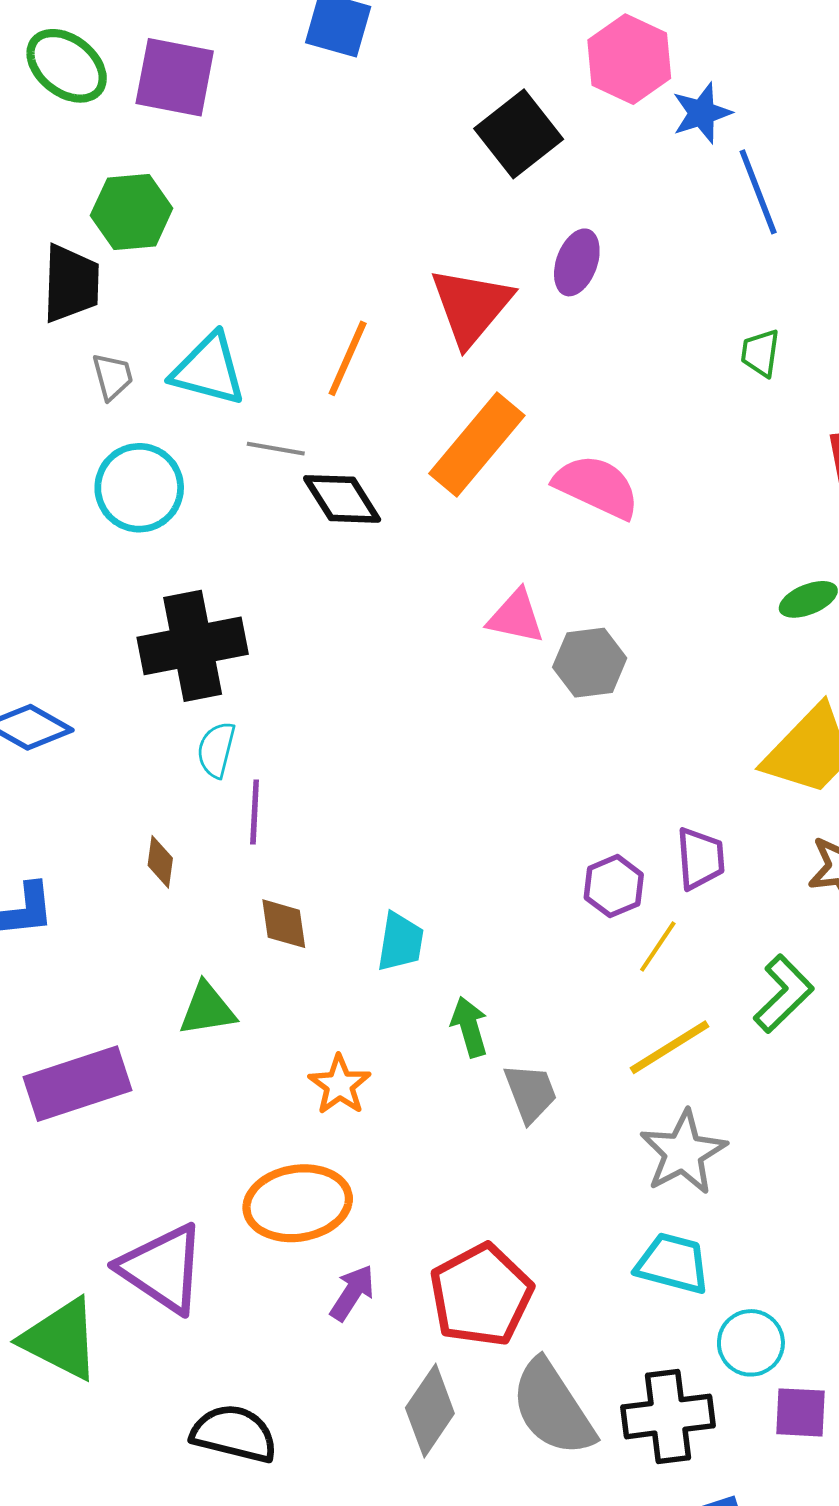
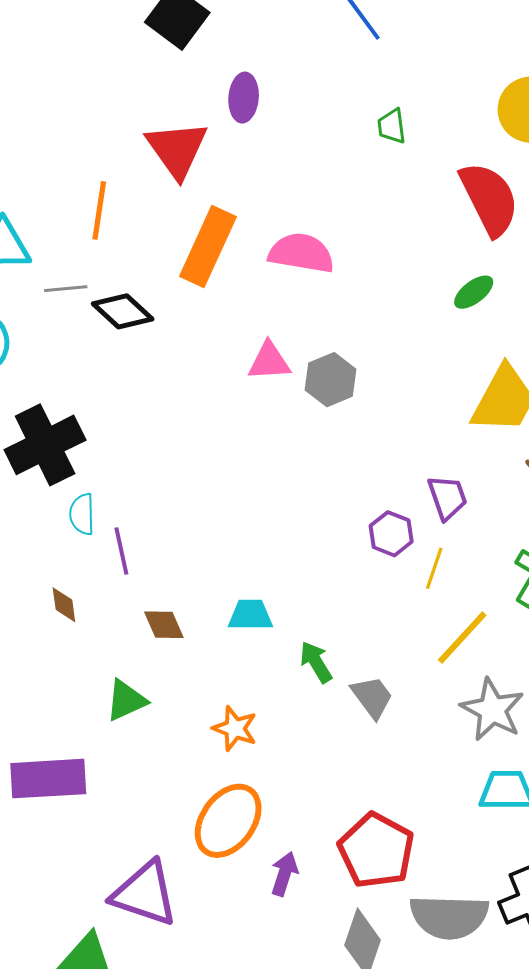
cyan trapezoid: (400, 942) -> (250, 615), turned -84
purple rectangle: (77, 1084) -> (48, 779), turned 30
orange ellipse: (298, 1203) -> (228, 821), turned -30
gray semicircle: (553, 1408) -> (449, 917), turned -40

